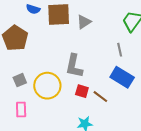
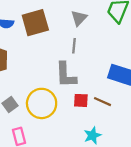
gray triangle: (84, 22) -> (79, 18), moved
gray line: (120, 50) -> (74, 46), moved, turned 32

